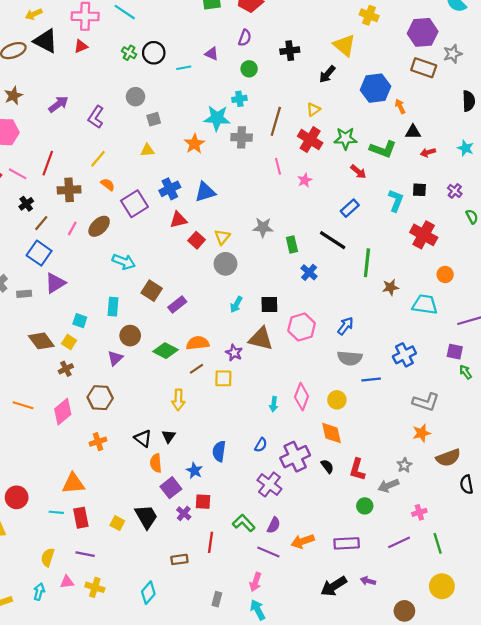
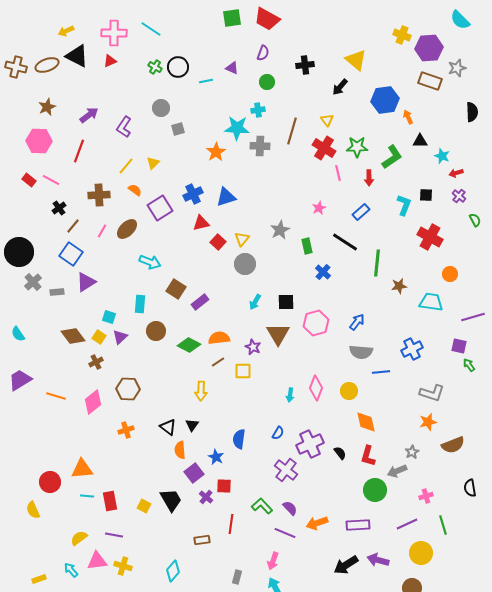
yellow cross: (369, 15) -> (402, 35), moved
yellow triangle: (313, 110) -> (327, 120), turned -32
cyan star: (465, 148) -> (442, 156), moved
green L-shape: (383, 149) -> (392, 157), turned -55
yellow triangle: (147, 150) -> (153, 163), moved, turned -40
red arrow: (428, 152) -> (456, 173), moved
red line: (48, 163) -> (79, 151), moved
pink line: (278, 166) -> (338, 173), moved
red arrow: (358, 172) -> (369, 178), turned 49
pink star: (305, 180) -> (319, 208), moved
gray star: (263, 227) -> (280, 230), turned -30
brown triangle: (261, 339) -> (278, 334), turned 45
purple triangle: (115, 358) -> (120, 337), moved
orange diamond: (332, 433) -> (366, 422), moved
orange triangle: (73, 483) -> (82, 469), moved
black semicircle: (467, 484) -> (470, 488), moved
green circle: (365, 506) -> (375, 490), size x1.5
purple semicircle: (274, 525) -> (290, 508), turned -70
yellow semicircle: (48, 557) -> (79, 538), turned 36
purple arrow: (368, 581) -> (378, 560), size x1.5
pink triangle: (67, 582) -> (97, 561), size x1.5
yellow circle: (442, 586) -> (421, 553), moved
cyan arrow: (39, 592) -> (71, 570), turned -56

